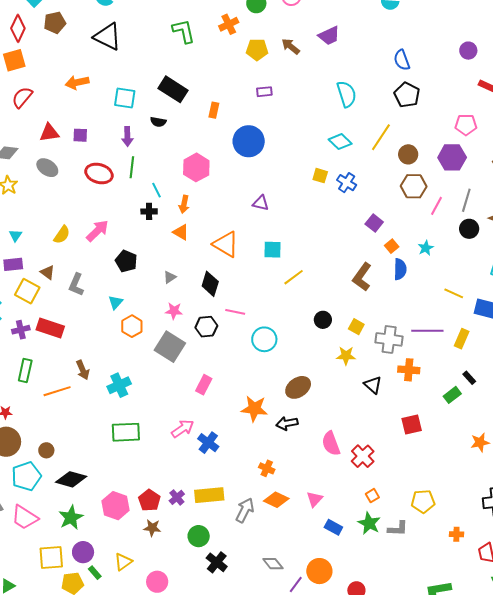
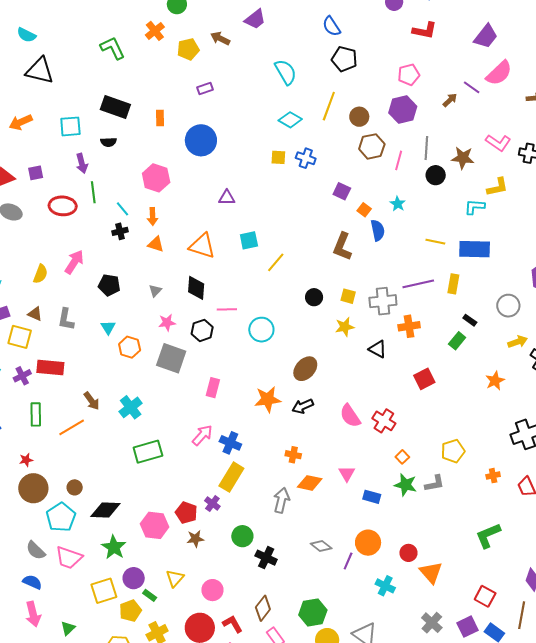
yellow rectangle: (209, 495) -> (231, 477), moved, turned -40

